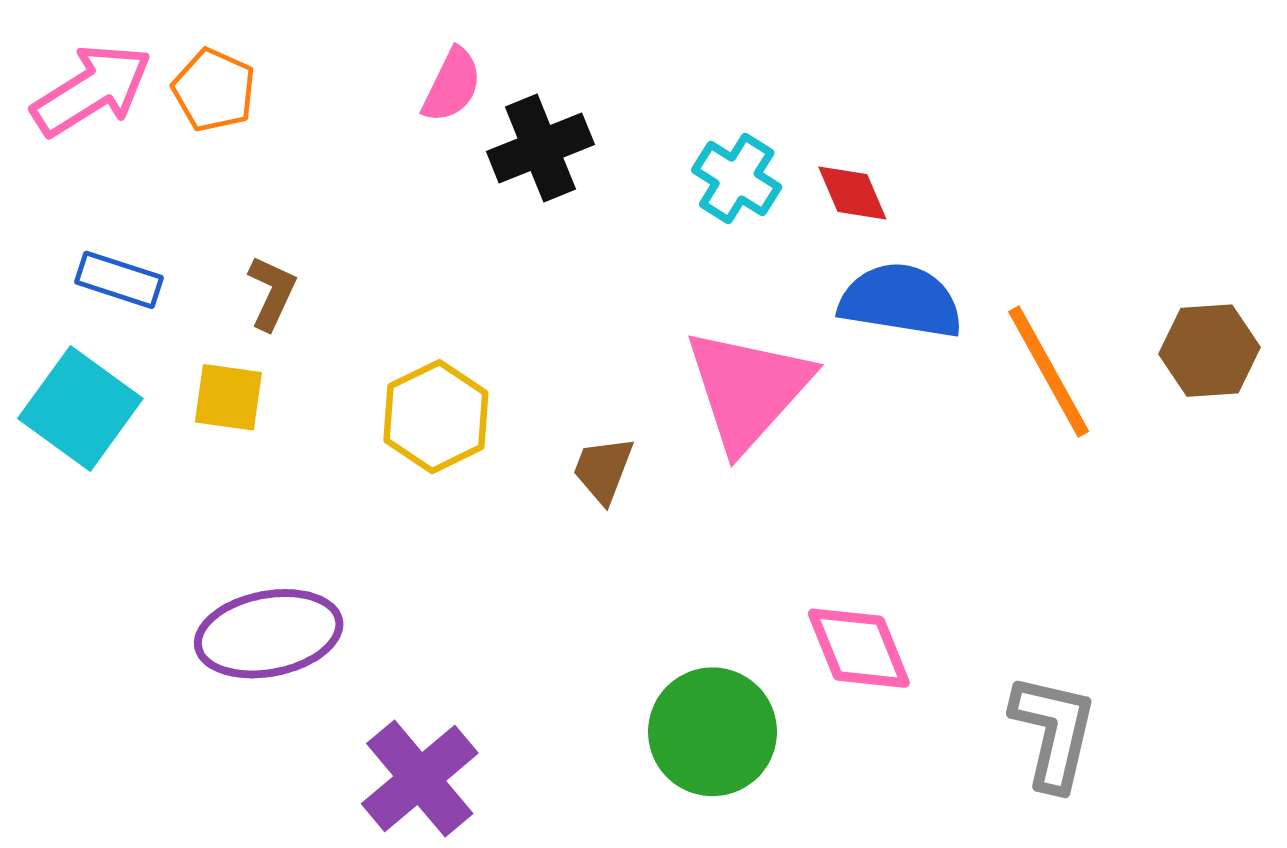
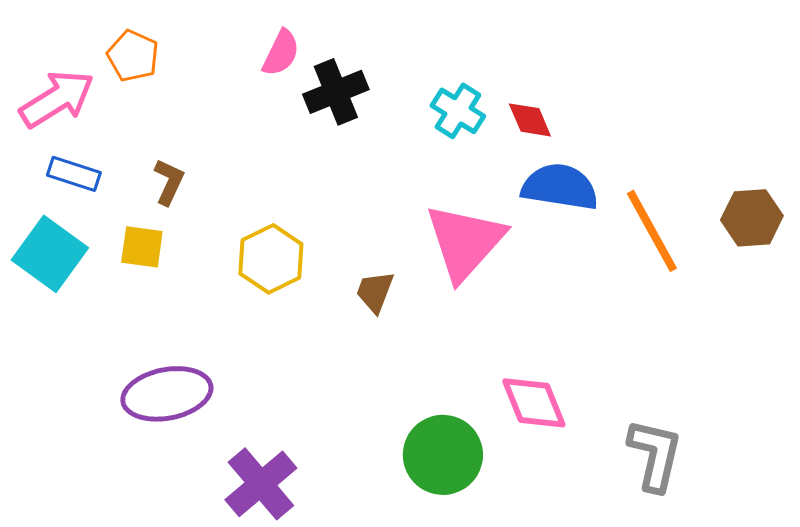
pink arrow: (92, 90) -> (57, 99), moved

